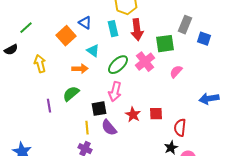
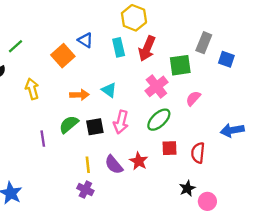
red arrow: (137, 30) -> (147, 49), turned 30
cyan triangle: (93, 51) -> (109, 90), moved
green ellipse: (118, 65) -> (159, 120), moved
black square: (99, 109) -> (95, 127), moved
red star: (133, 115) -> (139, 161), moved
red semicircle: (180, 128) -> (198, 153), moved

